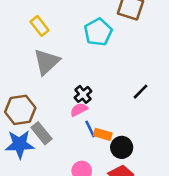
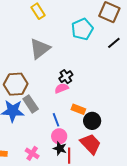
yellow rectangle: (40, 26) -> (38, 11), moved
black line: (141, 92) -> (114, 43), moved
blue line: (90, 129) -> (56, 120), moved

